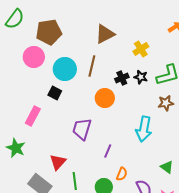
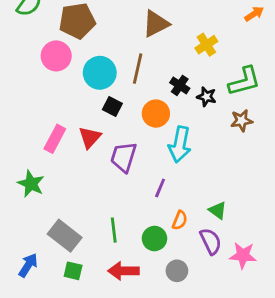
black star: (141, 77) -> (206, 97), moved
black cross: (122, 78) -> (180, 85), turned -32
black square: (55, 93) -> (112, 106), moved
cyan arrow: (144, 129) -> (180, 144), moved
red triangle: (58, 162) -> (90, 137), moved
green triangle: (167, 167) -> (218, 210), moved

